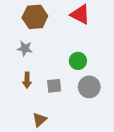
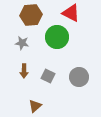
green circle: (78, 61) -> (57, 37), moved, size x1.5
gray square: (54, 86) -> (48, 76), turned 32

